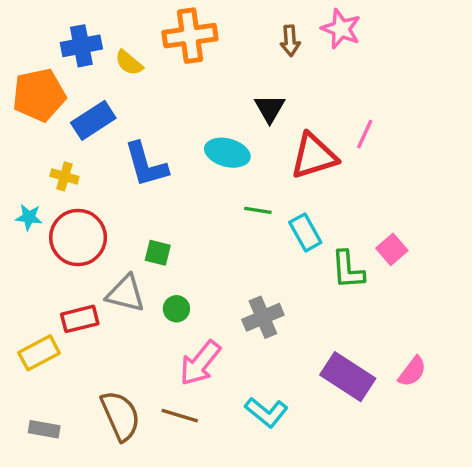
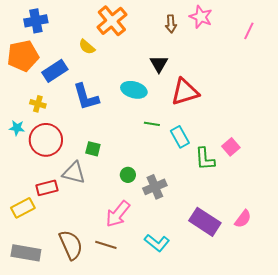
orange cross: (190, 36) -> (112, 21), turned -32
blue cross: (81, 46) -> (36, 21), moved
yellow semicircle: (129, 63) -> (87, 47), moved
pink line: (365, 134) -> (249, 31), moved
green circle: (176, 309) -> (128, 175), moved
gray rectangle: (44, 429) -> (26, 253), size x1.6

